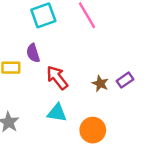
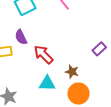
brown star: (100, 83) -> (72, 72), moved

